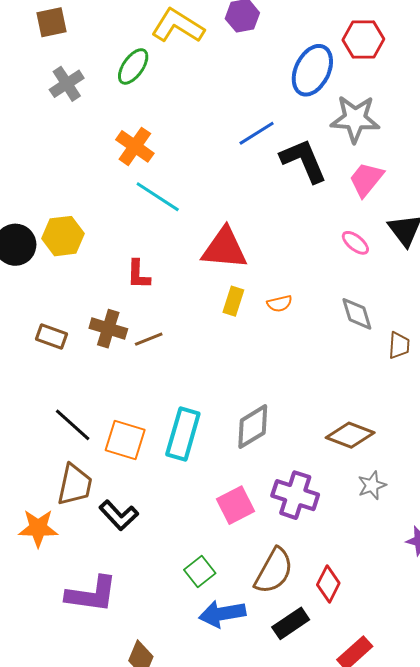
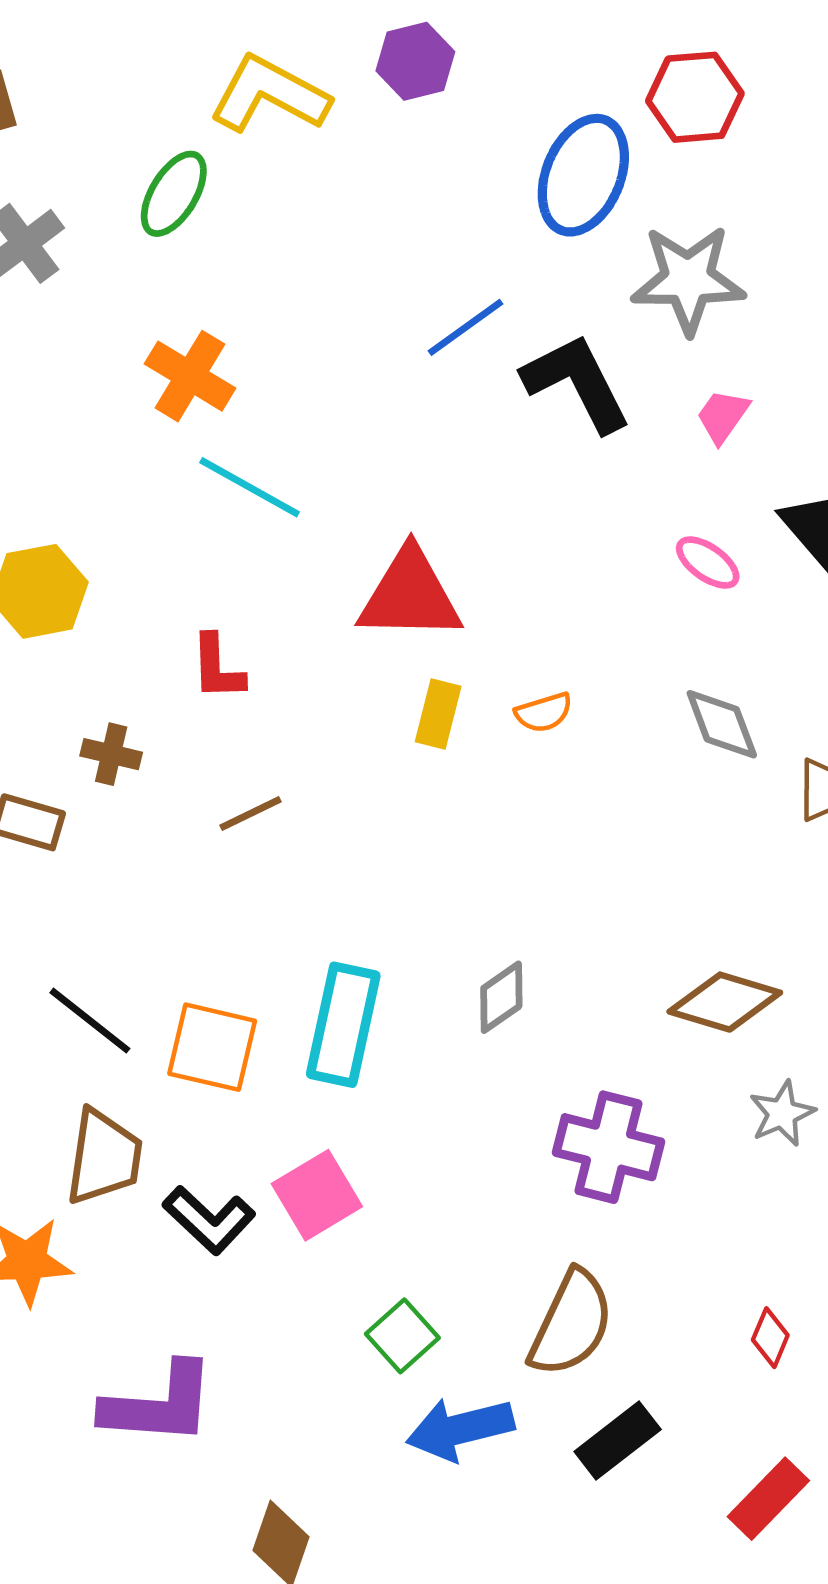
pink trapezoid: (366, 179) -> (723, 416), size x0.7
brown cross: (108, 329) -> (111, 754), moved, size x0.7
gray diamond: (253, 427) -> (501, 997), size x0.7
pink square: (235, 505) -> (317, 1195), moved
red diamond: (328, 584) -> (770, 1338), moved, size x0.7

